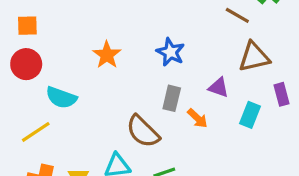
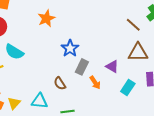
blue star: (170, 52) -> (70, 48), moved
orange star: (107, 55) -> (46, 18), moved
brown semicircle: (143, 131) -> (60, 83), size x0.6

